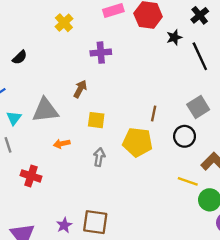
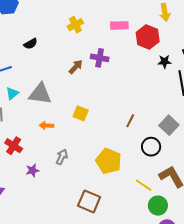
brown arrow: (80, 89) -> (76, 67), moved
gray square: (198, 107) -> (169, 125), turned -30
yellow pentagon: (138, 142) -> (109, 161), moved
gray arrow: (99, 157) -> (62, 157), moved
brown square: (95, 222) -> (89, 201), moved
purple star: (64, 225) -> (33, 170), moved

